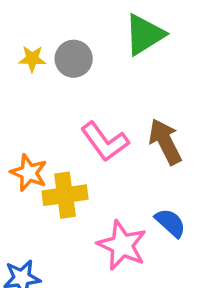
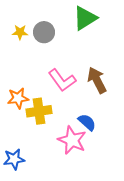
orange star: (29, 173) -> (18, 98), turned -30
blue semicircle: (170, 223) -> (87, 122), moved

